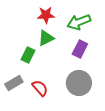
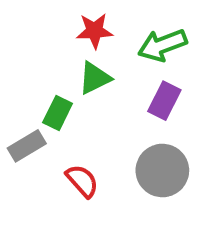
gray rectangle: (14, 83) -> (27, 146), moved

